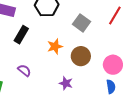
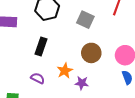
black rectangle: (21, 35) -> (41, 46), moved
orange star: (55, 46) -> (65, 71), moved

